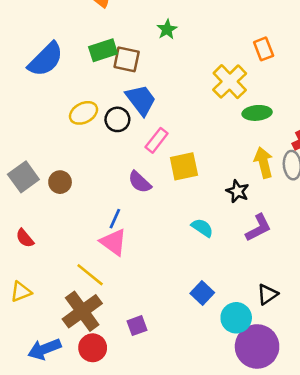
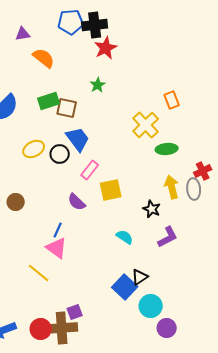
blue square: (202, 293) -> (125, 287), size x1.4
black triangle: (267, 294) -> (140, 277), moved
brown cross: (82, 311) -> (62, 328), moved, turned 32
purple circle: (257, 346) -> (167, 328), size x0.6

